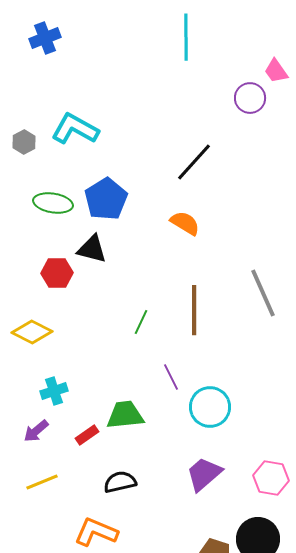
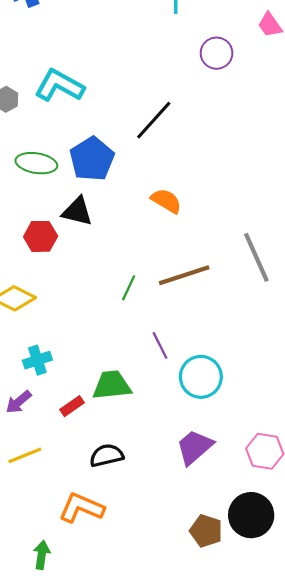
purple circle: (250, 98) -> (217, 53), moved
black line: (194, 162) -> (154, 120), moved
orange semicircle: (185, 223) -> (166, 201), moved
brown line: (194, 310) -> (184, 275), turned 72

